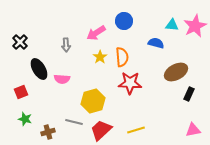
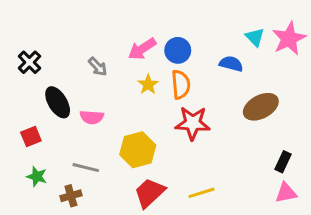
blue circle: (124, 21) -> (178, 50), moved
cyan triangle: (172, 25) -> (255, 37), turned 40
gray arrow: (66, 45) -> (98, 67), turned -40
black rectangle: (189, 94) -> (283, 162), moved
gray line: (74, 122) -> (86, 168), moved

